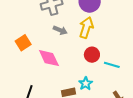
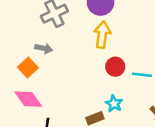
gray arrow: (60, 30) -> (44, 48), moved
pink diamond: (49, 58) -> (28, 99), moved

